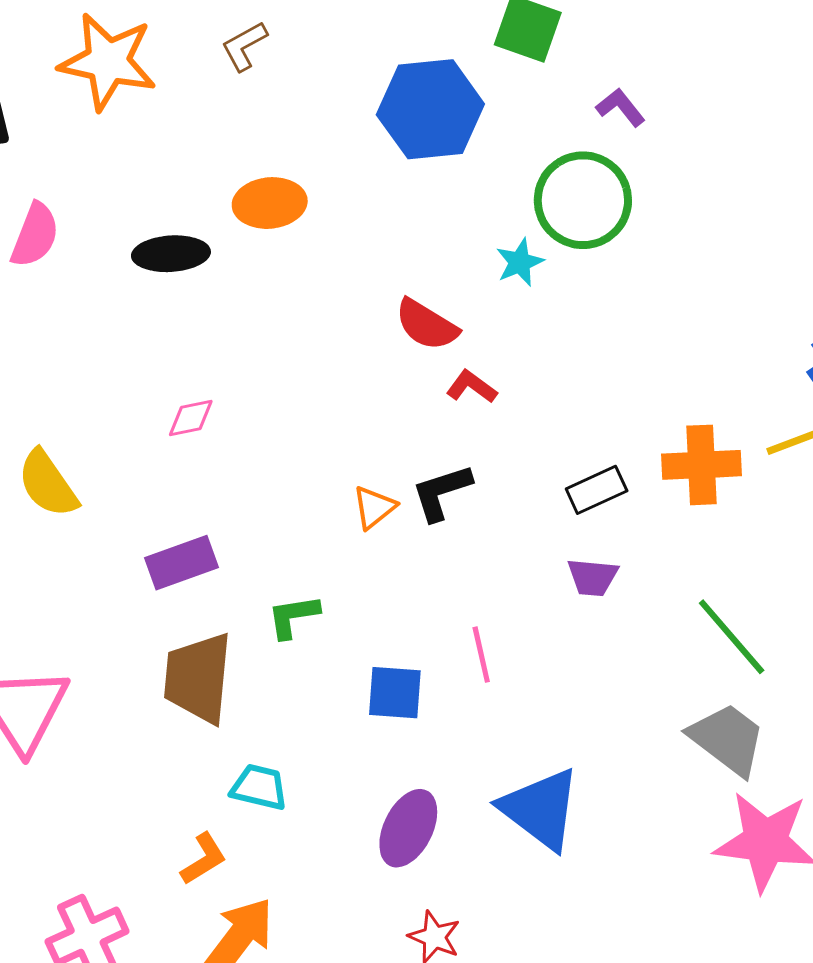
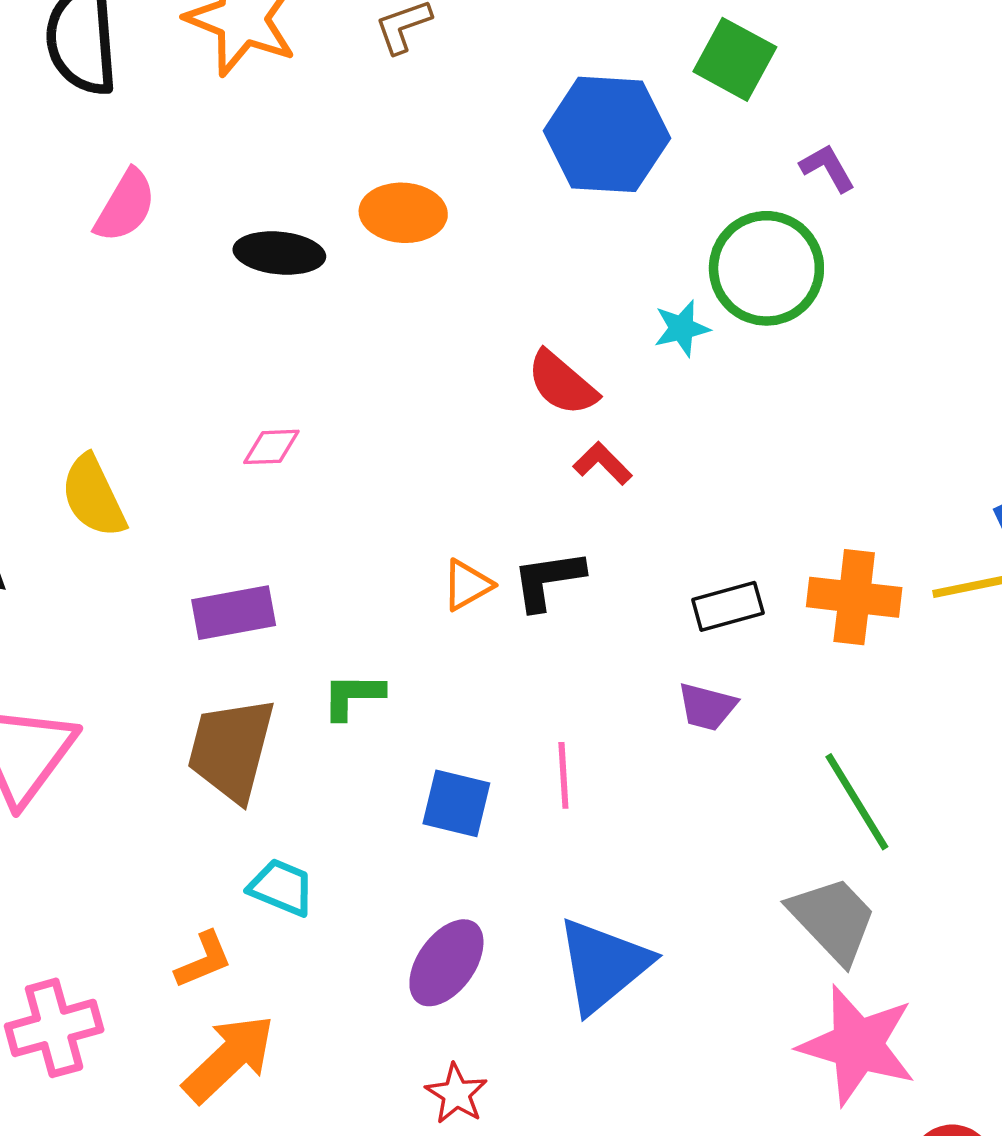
blue triangle: (541, 809) -> (603, 965), turned 34

